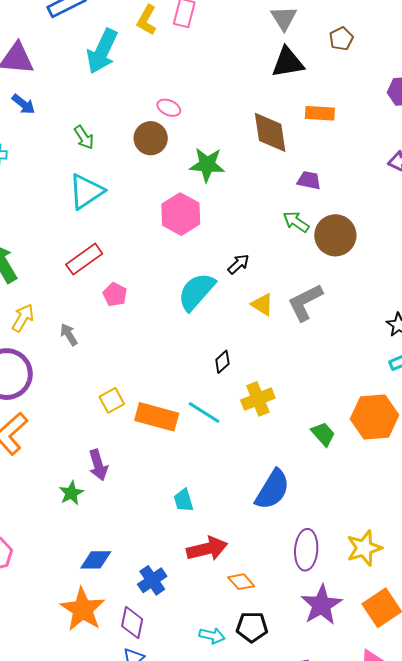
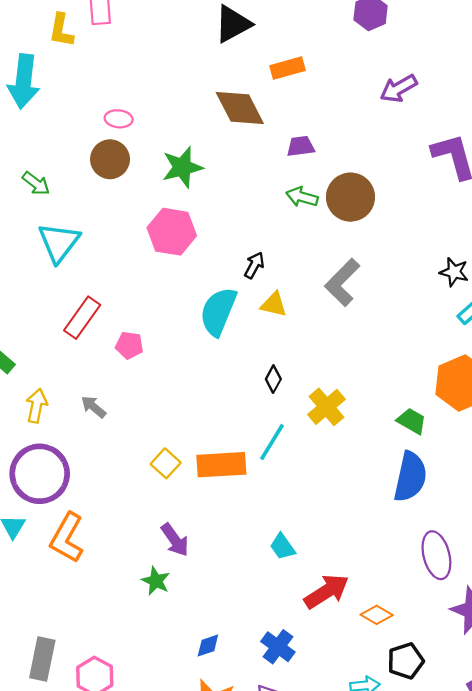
yellow triangle: (262, 304) -> (274, 305), moved
cyan line: (204, 412) -> (272, 442), turned -72
blue semicircle: (272, 490) -> (410, 477), moved
blue diamond: (96, 560) -> (208, 645), size x0.7

